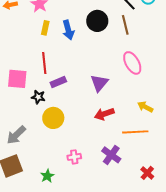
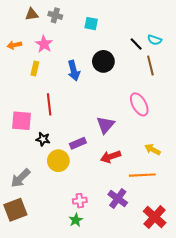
brown line: (125, 25) -> (150, 66), moved
yellow rectangle: (45, 28) -> (35, 69), moved
purple rectangle: (58, 82) -> (78, 143), moved
red cross: (147, 173) -> (155, 217), size x1.6
green star: (47, 176) -> (76, 220), moved

